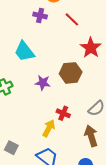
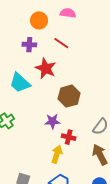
red star: (91, 48) -> (46, 68), moved
purple star: (43, 83) -> (52, 121), moved

